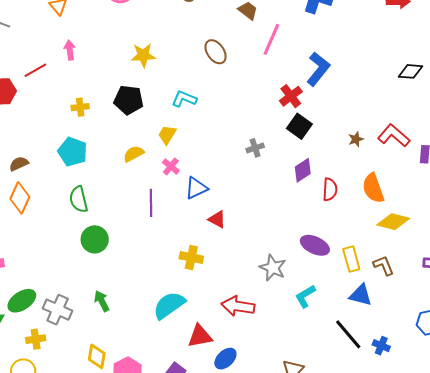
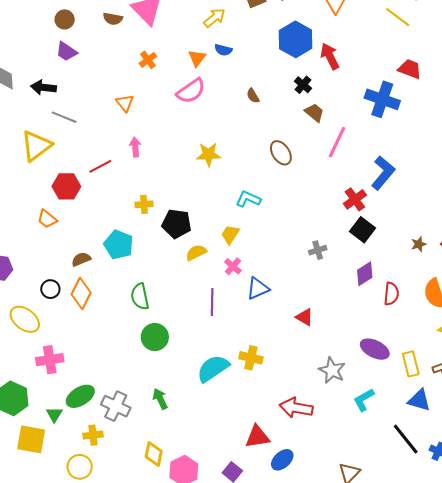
black pentagon: (129, 100) -> (177, 224), moved
cyan pentagon: (73, 152) -> (119, 245), moved
red triangle: (217, 219) -> (305, 317), moved
cyan semicircle: (169, 305) -> (213, 368), moved

